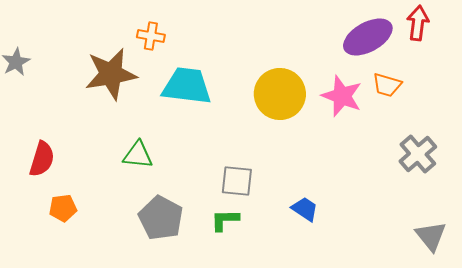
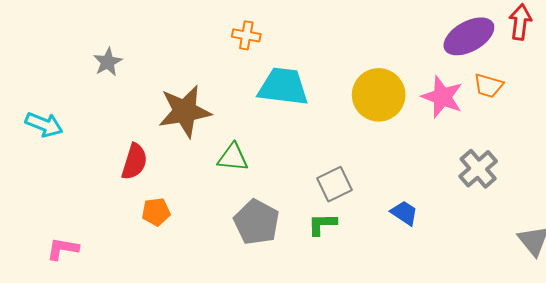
brown star: (111, 74) -> (185, 111), moved
gray cross: (418, 154) -> (478, 169), moved
gray square: (237, 181) -> (335, 184), turned -32

